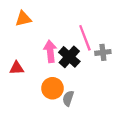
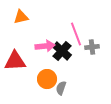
pink arrow: (50, 51) -> (45, 46), turned 90
red triangle: (17, 68) -> (15, 61), size x1.6

